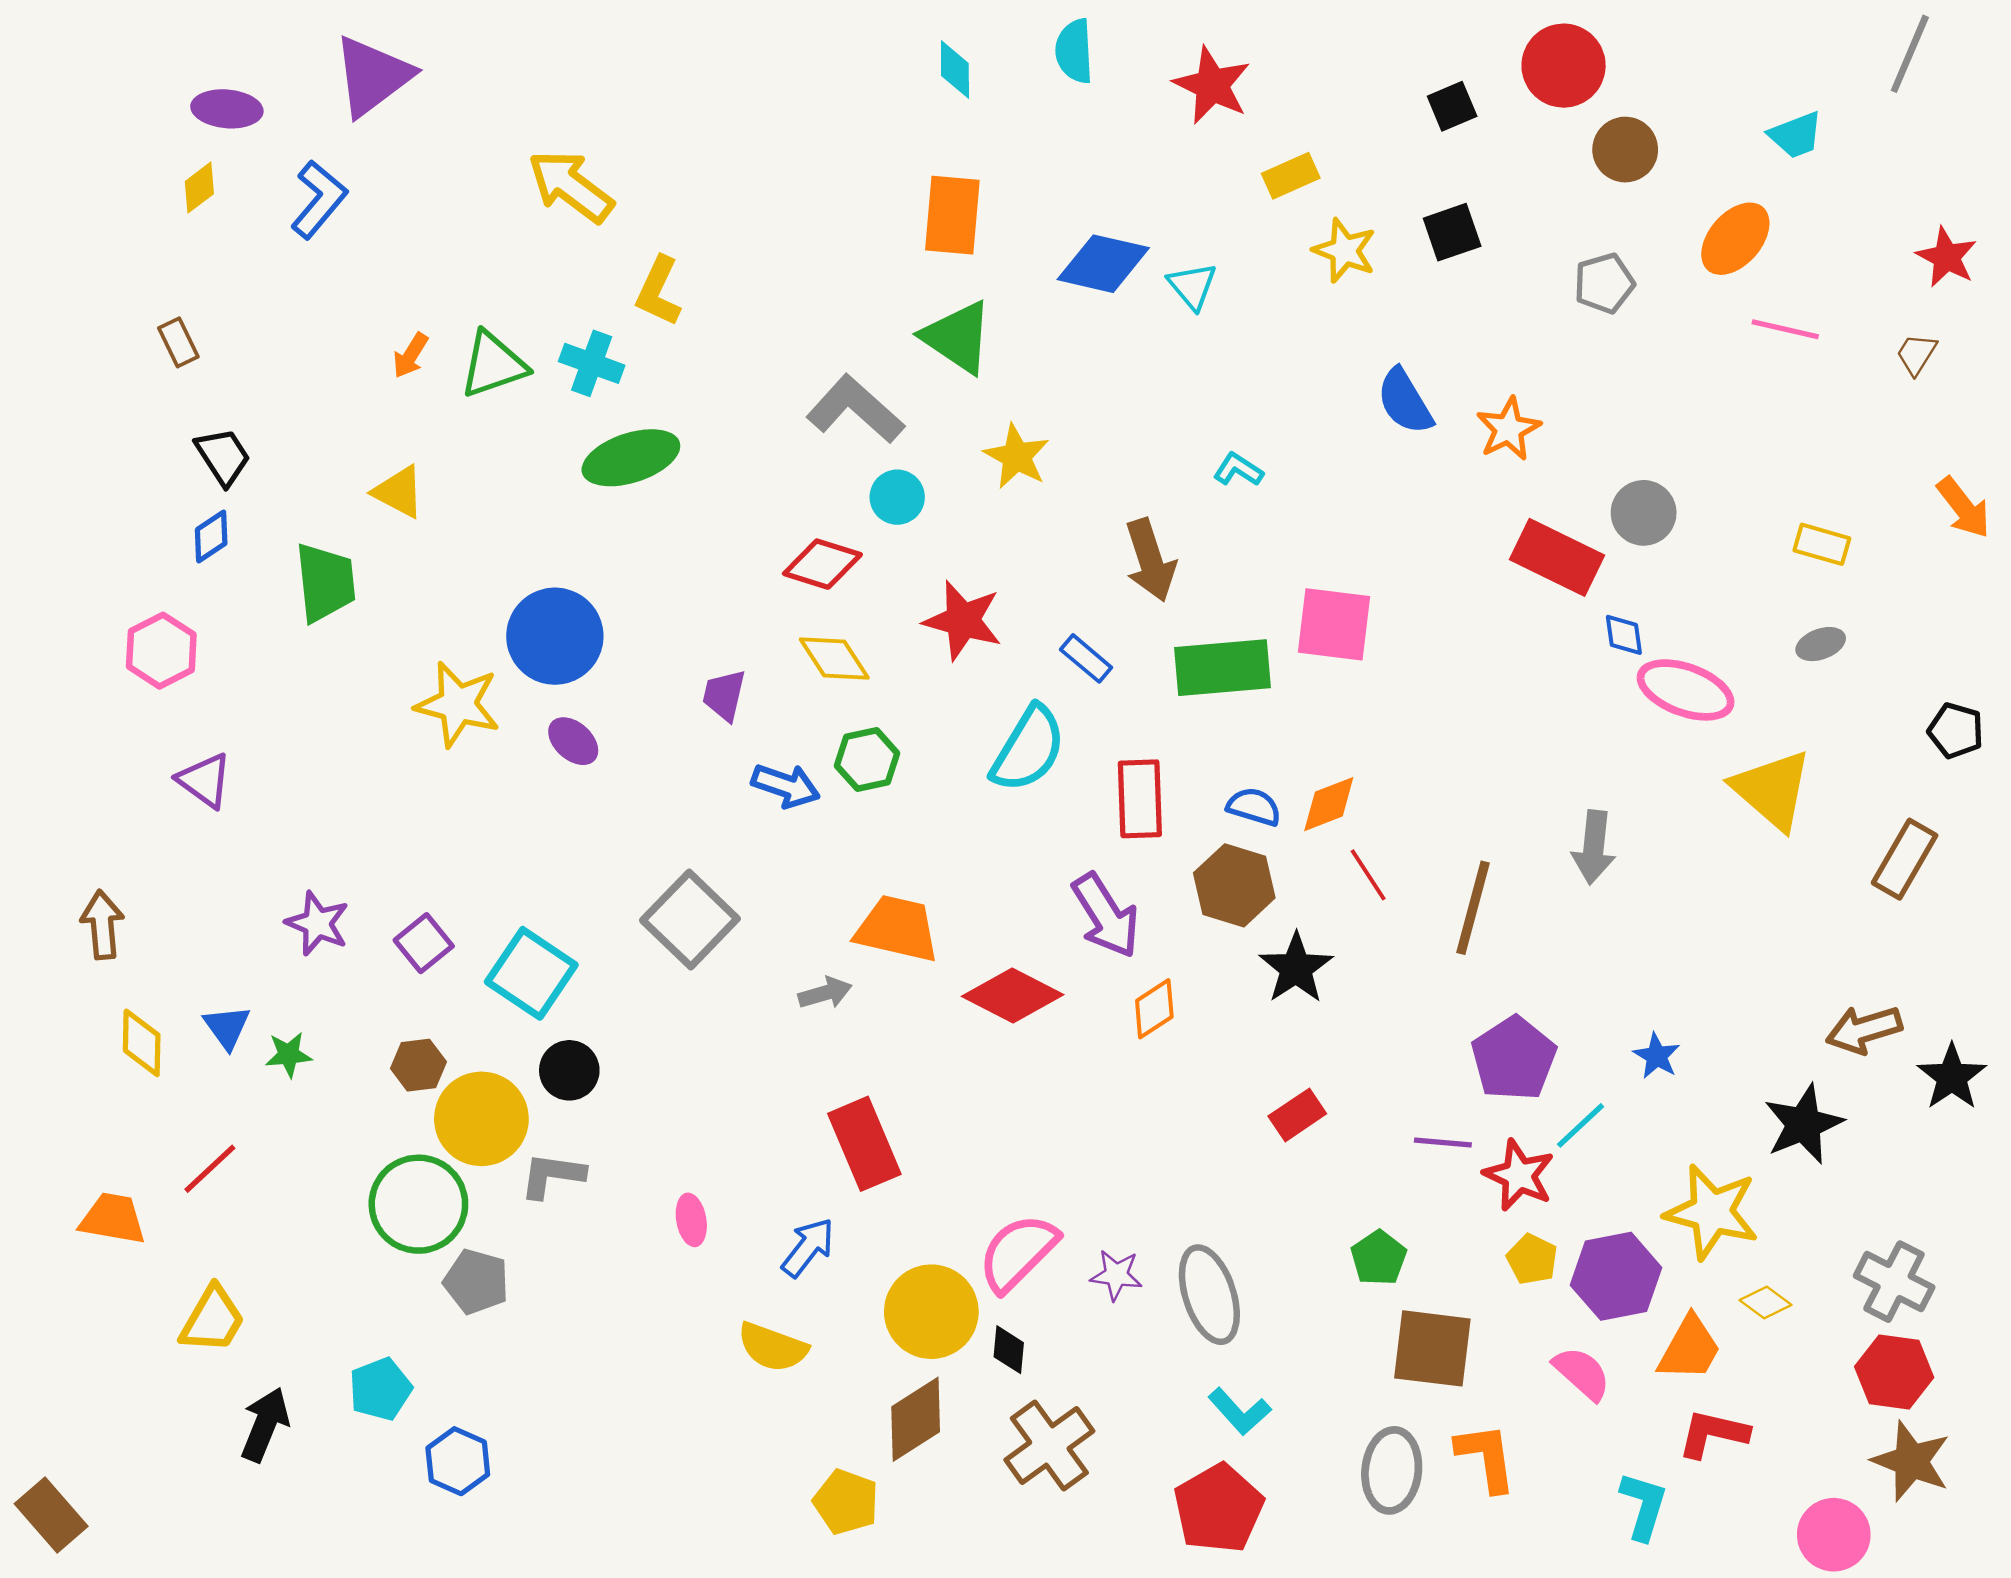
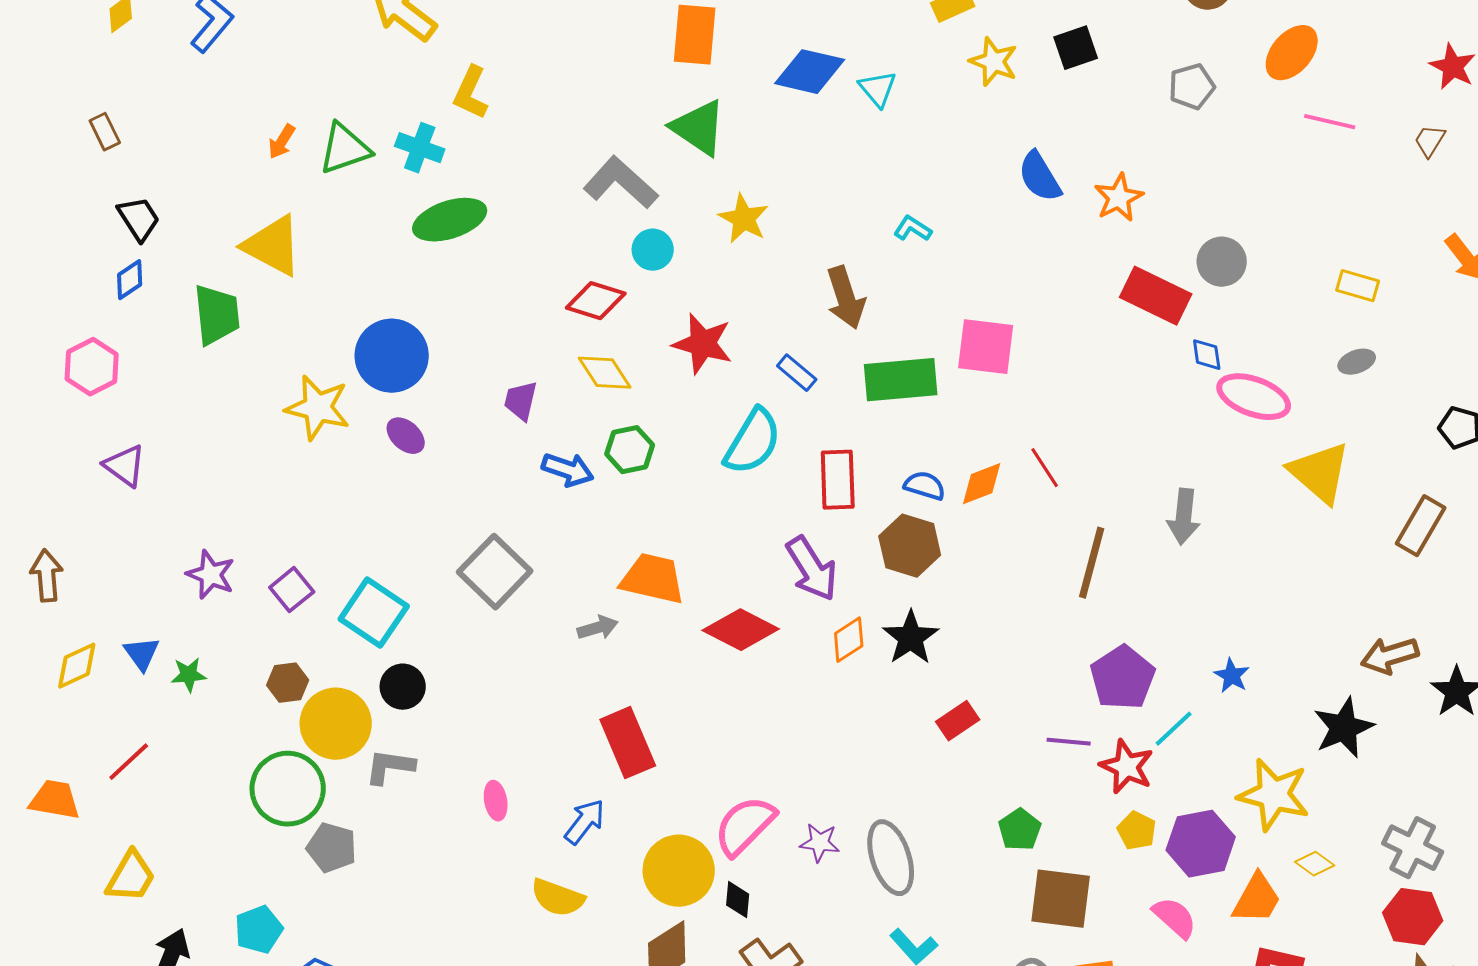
yellow triangle: (399, 492) -> (273, 246), size x1.5
red line: (1368, 875) -> (1045, 468), moved
black star: (1296, 968) -> (911, 638), moved
yellow diamond: (142, 1043) -> (77, 666), turned 64

